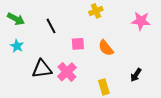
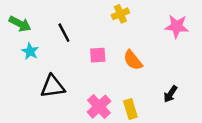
cyan star: (17, 46) -> (30, 51), moved
pink cross: (67, 72) -> (99, 107), moved

